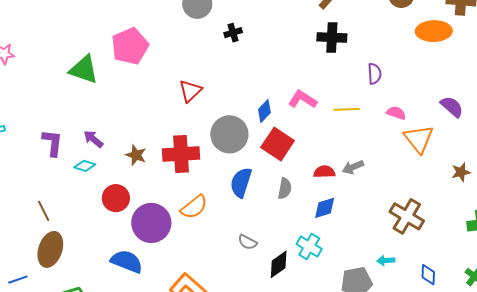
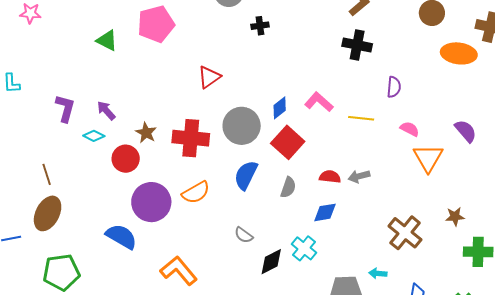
green triangle: (84, 70) -> (107, 40), size x0.7
brown star: (461, 172) -> (455, 217), moved
red circle: (116, 198) -> (126, 159), moved

